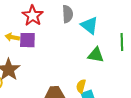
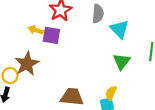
green triangle: (96, 55) -> (122, 61), turned 48
yellow semicircle: (81, 86) -> (111, 93), moved

